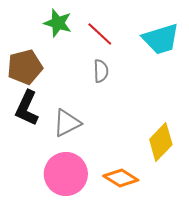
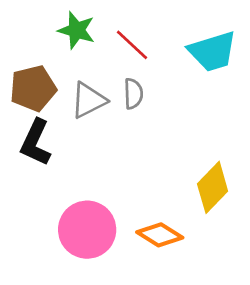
gray triangle: (67, 123) -> (88, 100), moved

